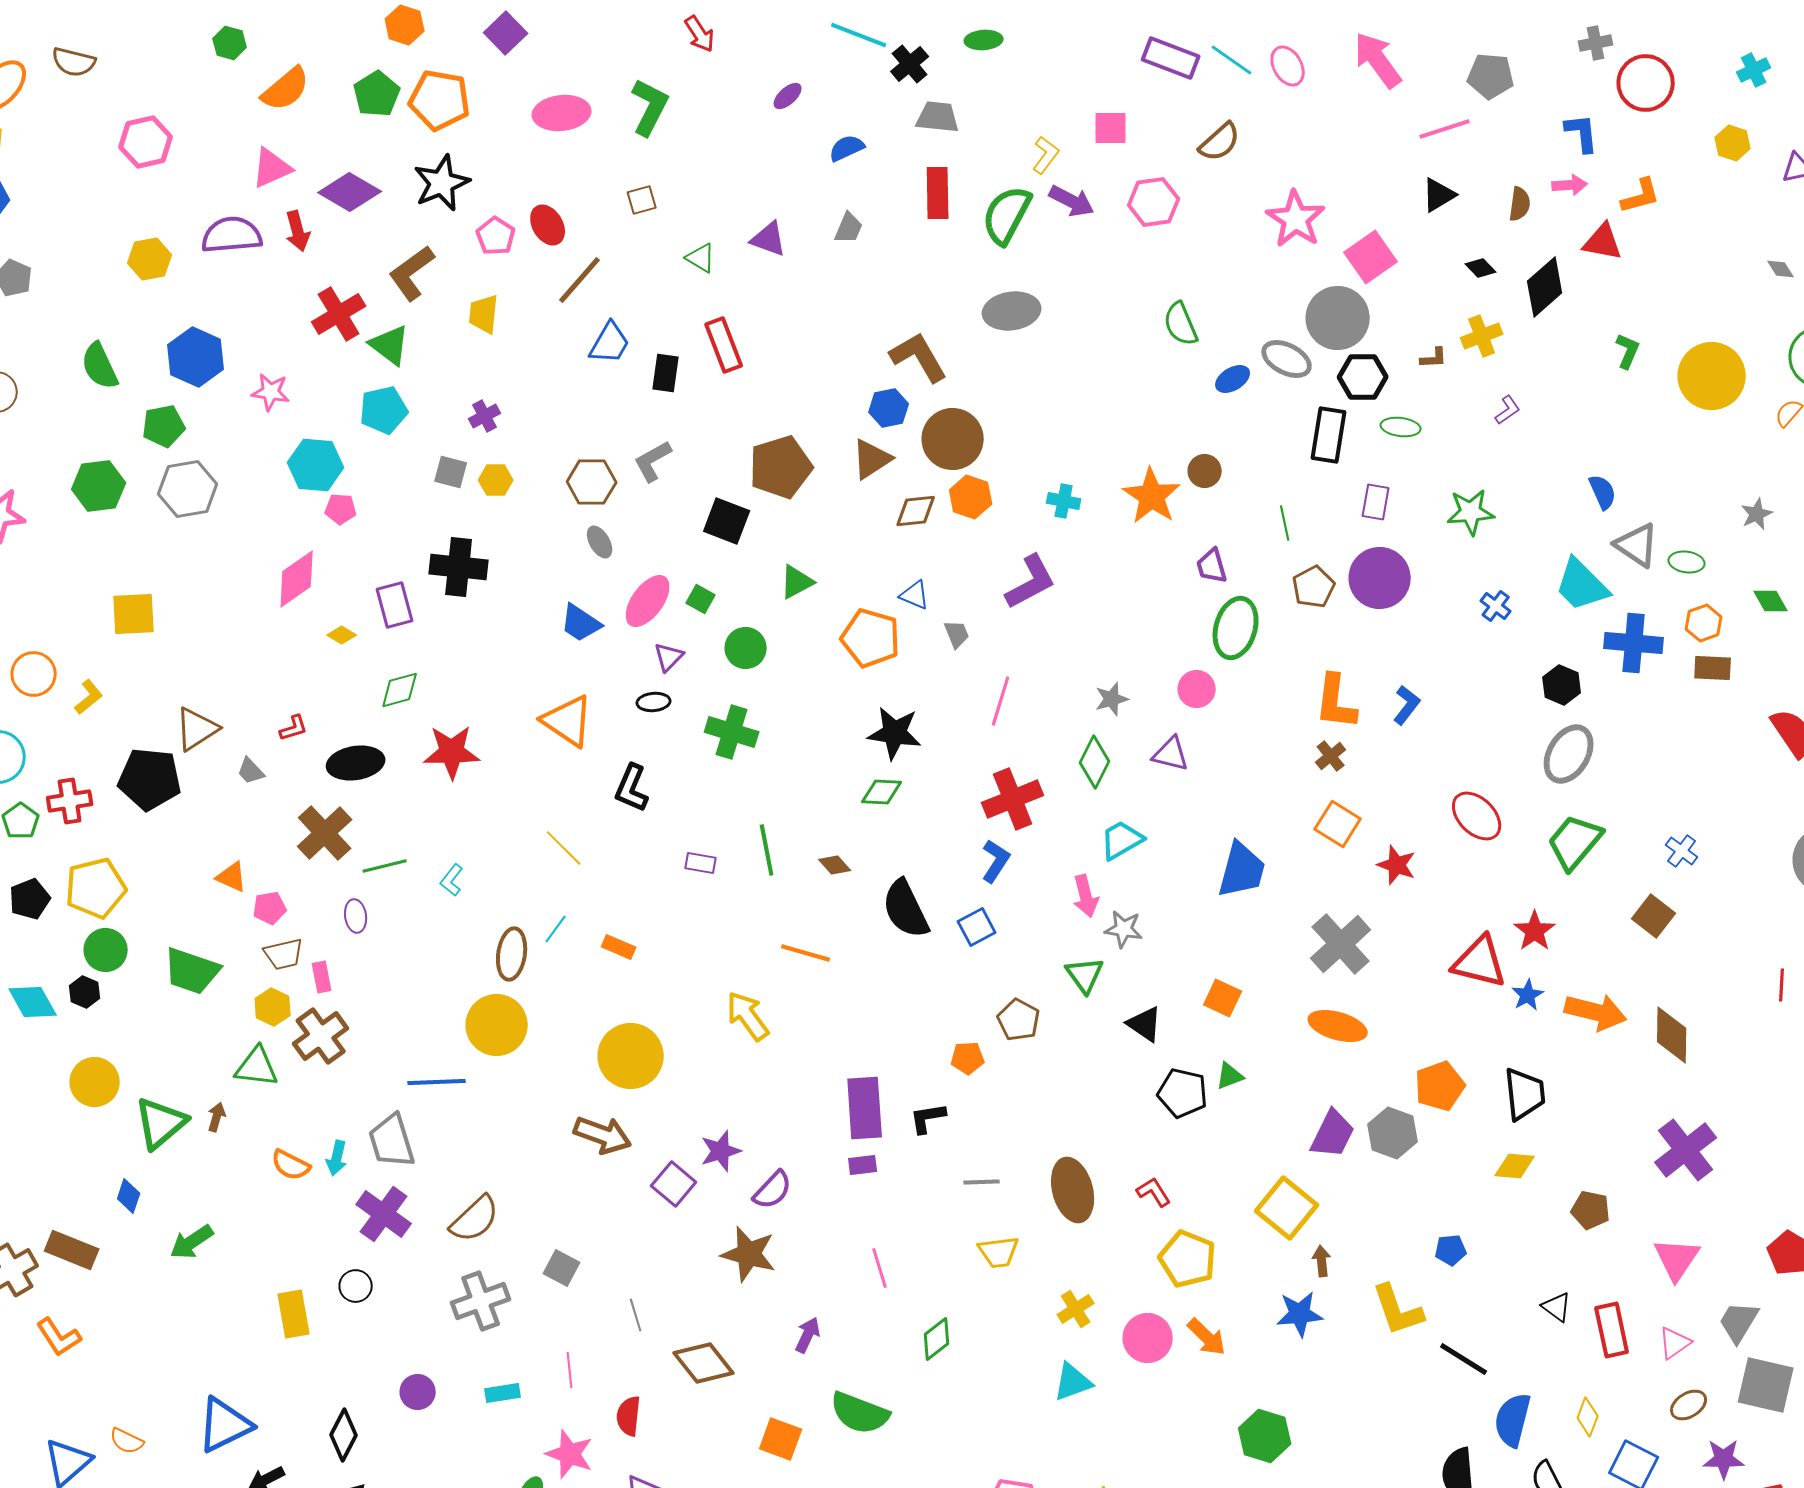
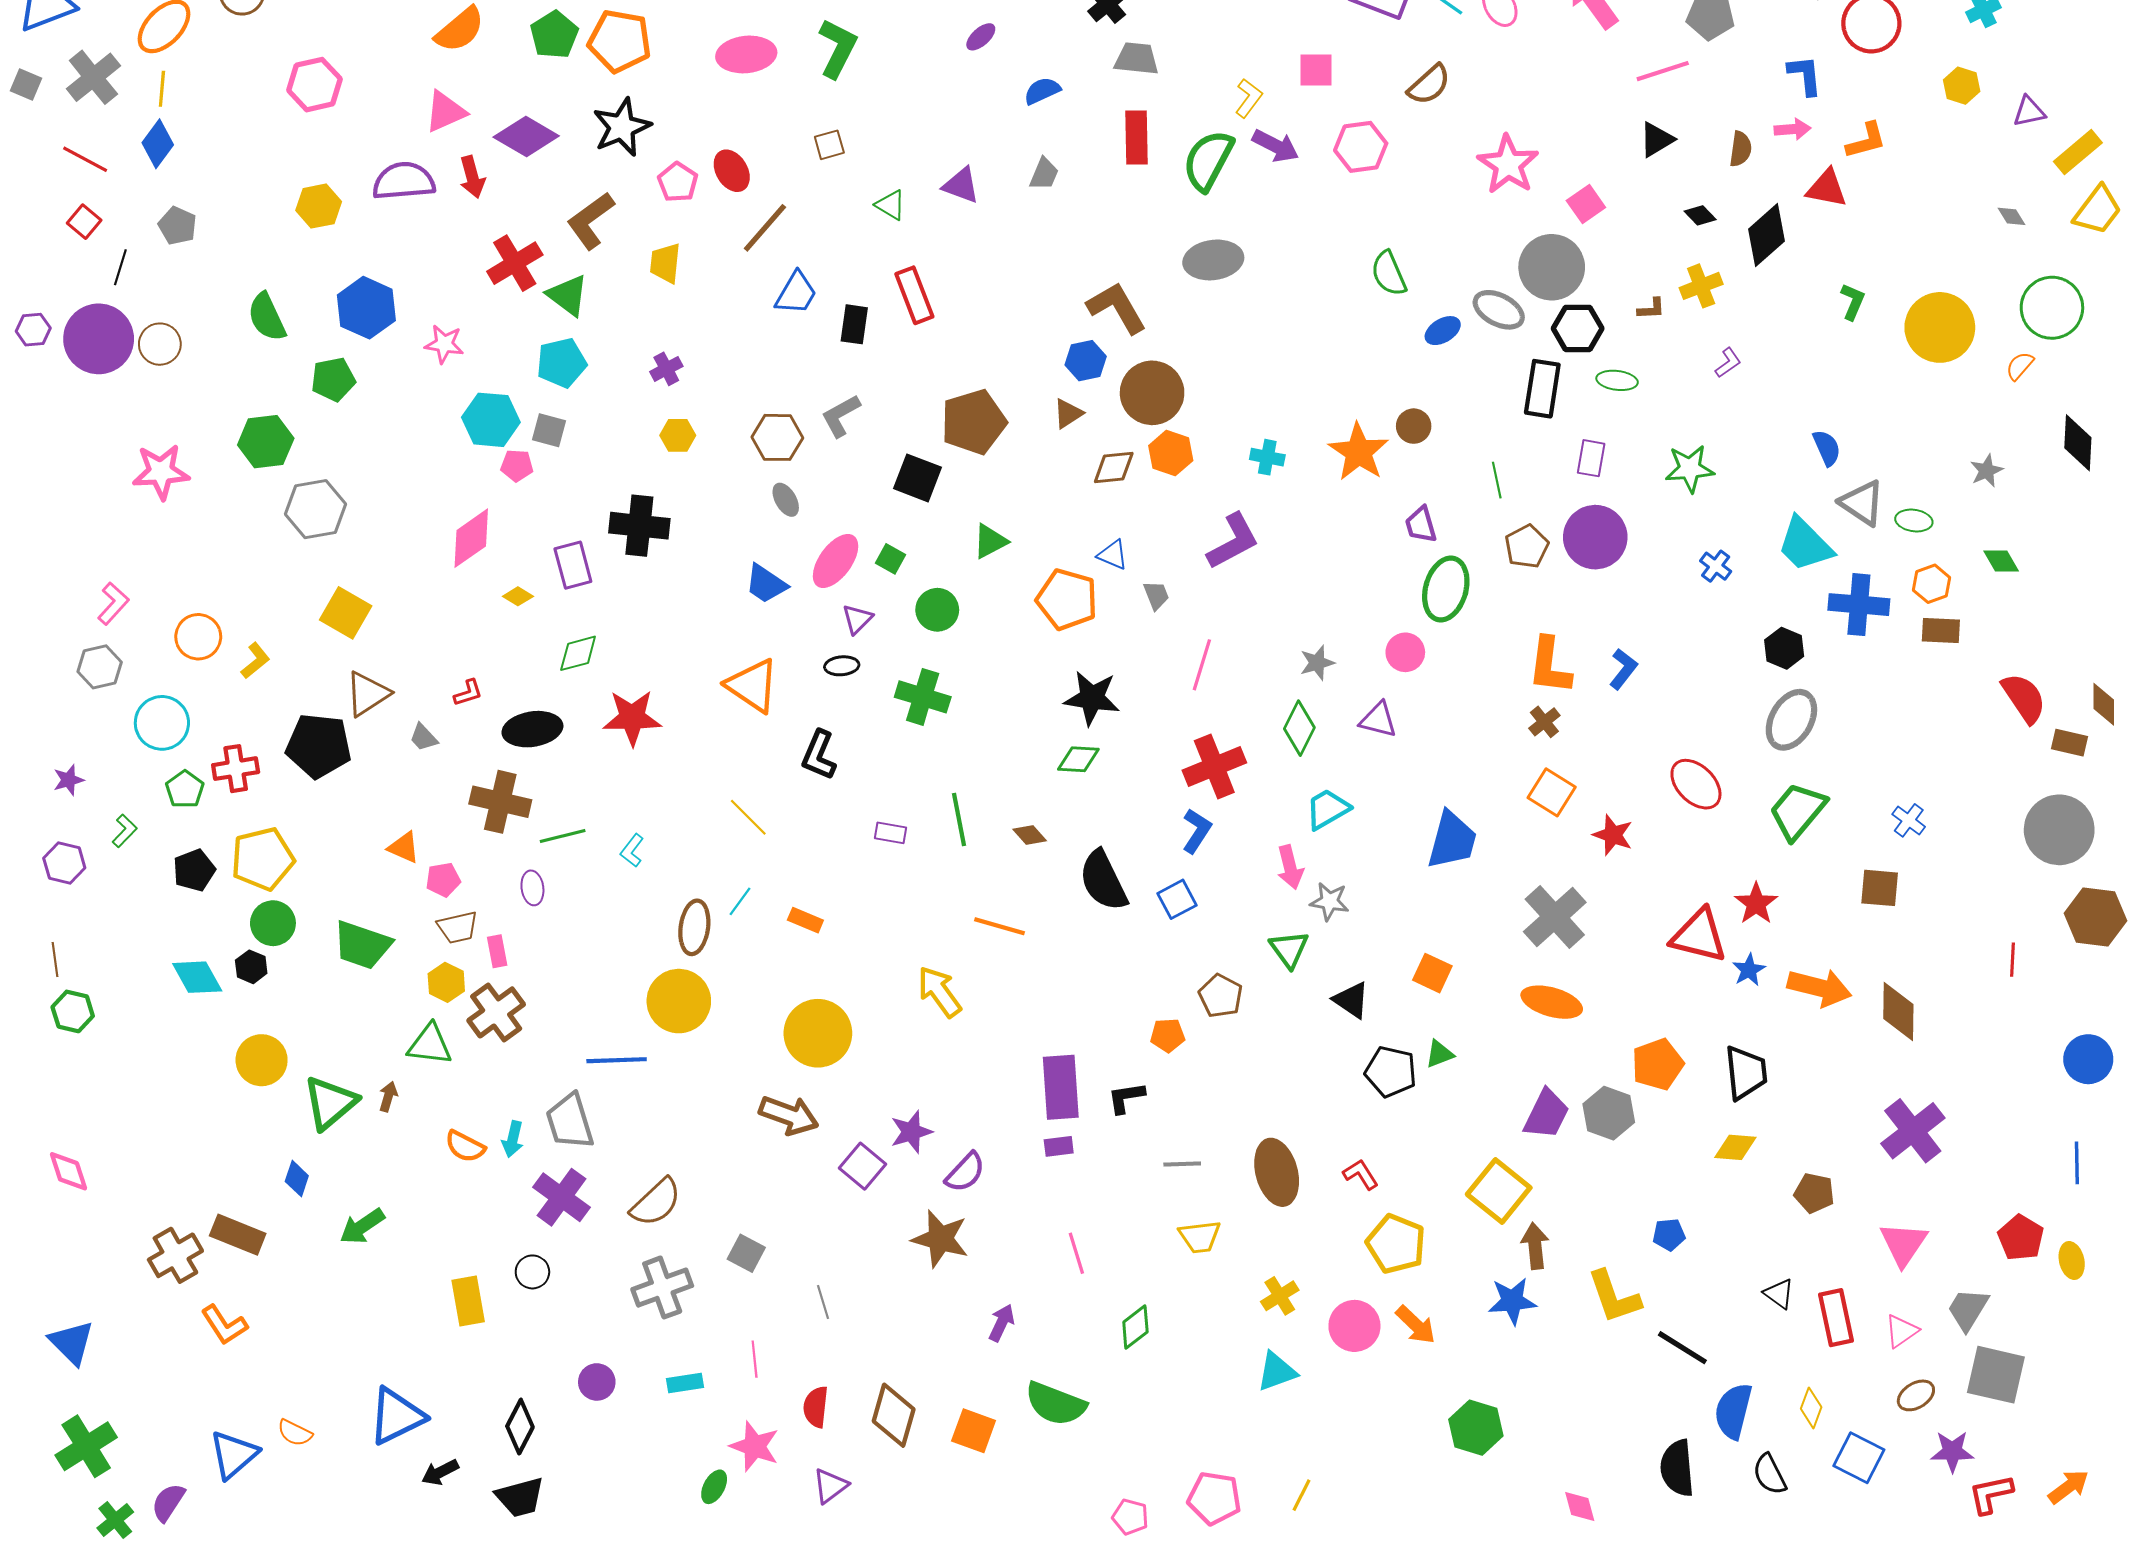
pink square: (1371, 257) -> (1586, 204), size x0.7
brown triangle: (872, 459) -> (1068, 414), size x0.7
gray square: (451, 472) -> (549, 430), moved
gray hexagon: (188, 489) -> (316, 509), moved
yellow square: (134, 614) -> (346, 613), moved, turned 33
brown cross: (325, 833) -> (500, 802), turned -34
brown square: (1654, 916) -> (1880, 888), turned -33
brown arrow: (1322, 1261) -> (1535, 1246), size x1.4
brown diamond: (704, 1363) -> (894, 1415), moved, turned 54

